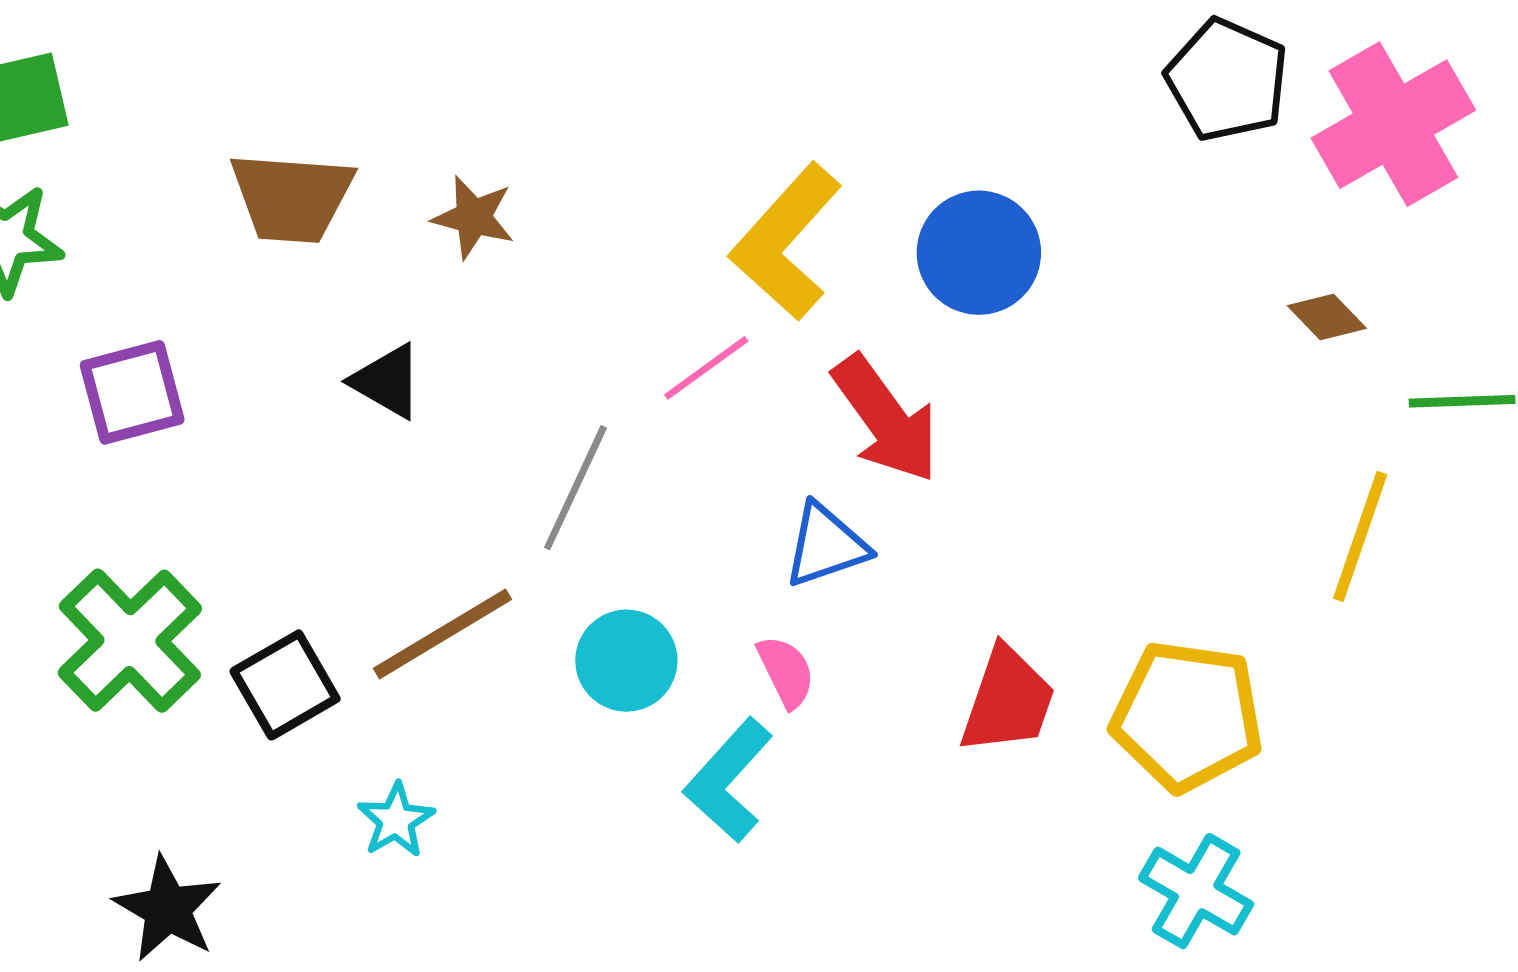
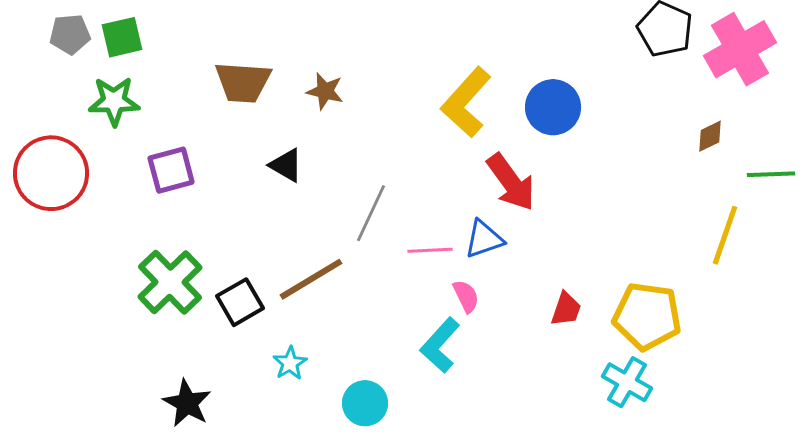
brown diamond: (1327, 317) -> (710, 136), turned -72
pink line: (706, 368) -> (430, 250), moved, turned 33
cyan circle: (626, 661) -> (365, 403), moved
red trapezoid: (1008, 700) -> (566, 309), size x0.7
cyan cross: (1196, 891) -> (627, 382), moved

